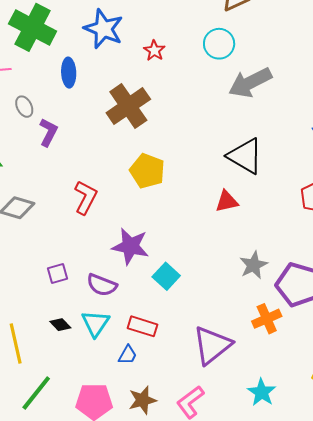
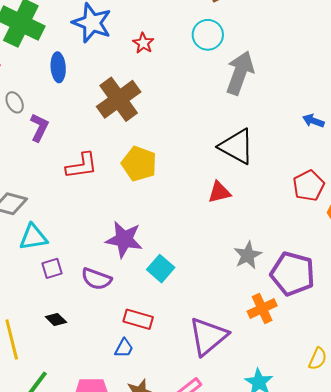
gray arrow: (250, 83) -> (240, 73), turned 138
red L-shape: (86, 197) -> (82, 166), moved, turned 56
cyan triangle: (95, 323) -> (33, 237), moved, turned 48

